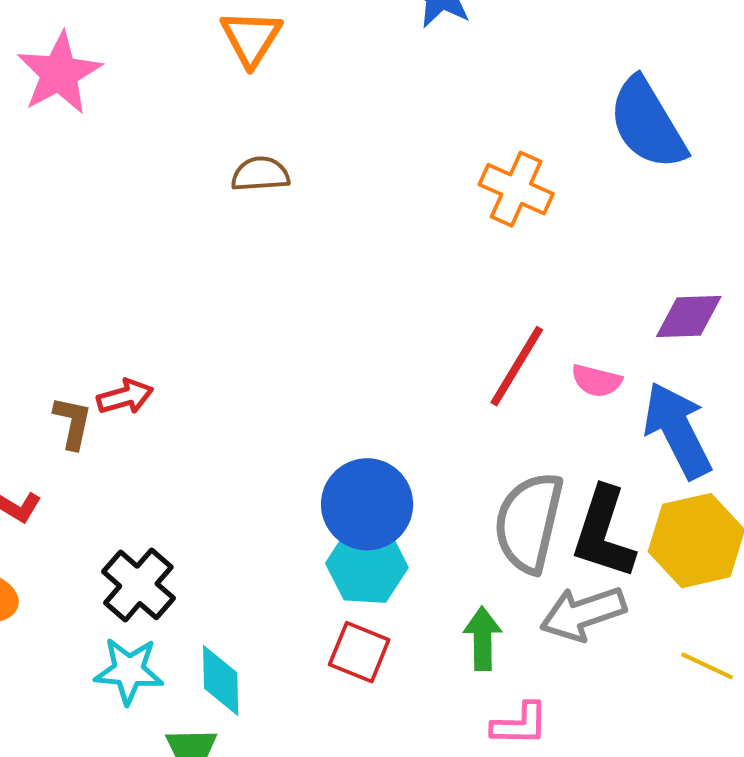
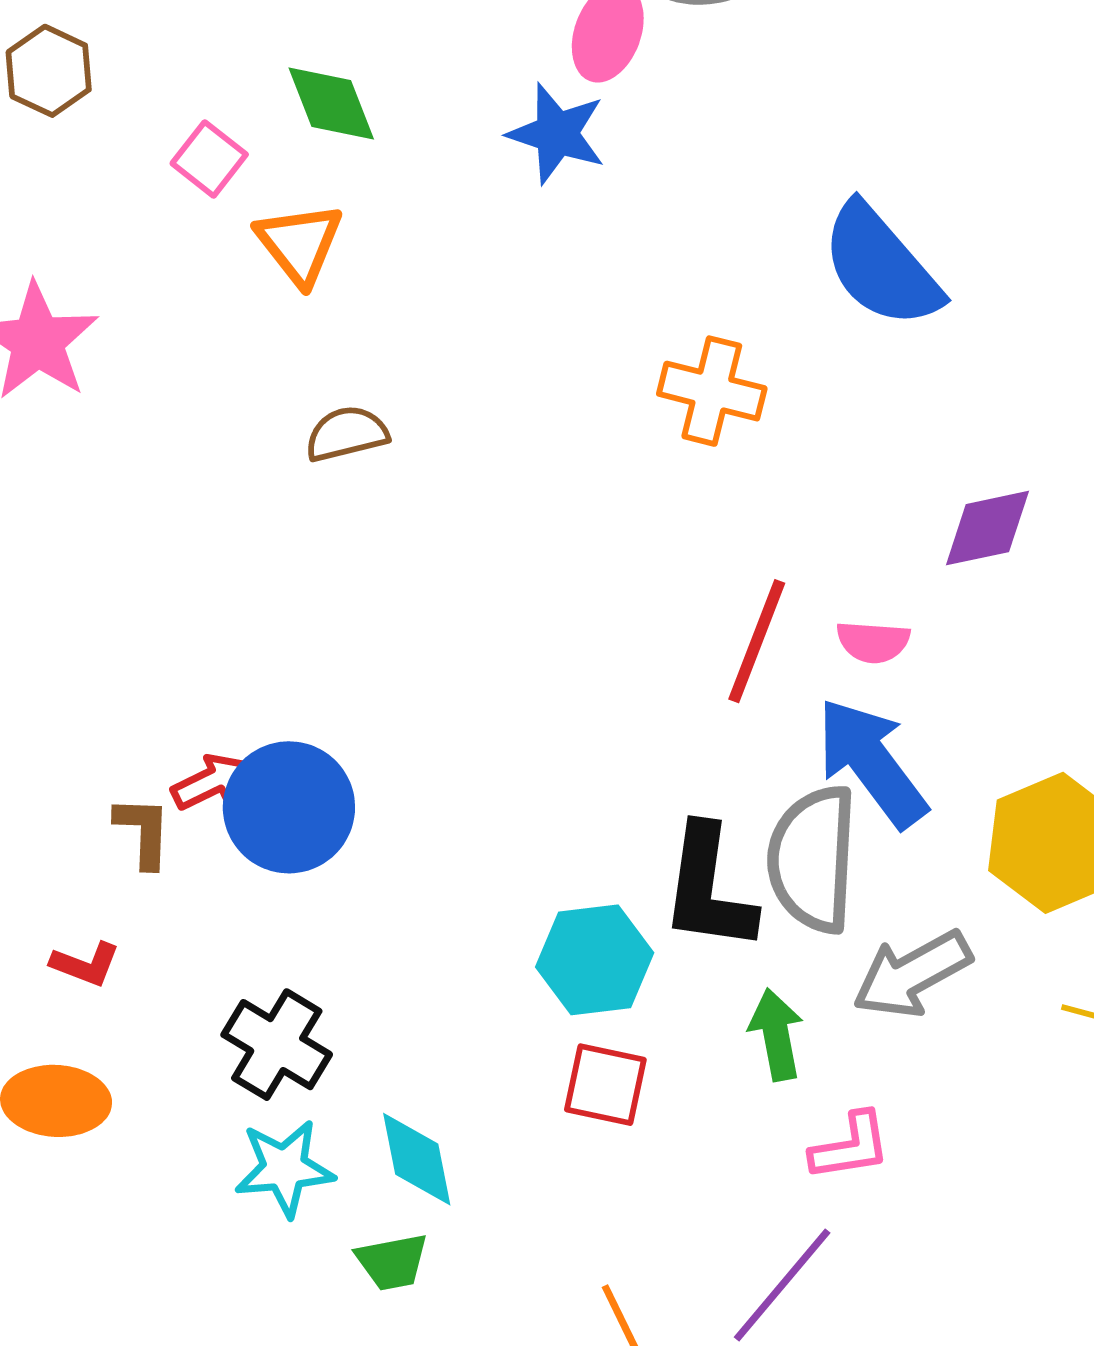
blue arrow: (678, 430) -> (872, 763), moved
blue circle: (367, 504) -> (289, 807), moved
black L-shape: (604, 533) -> (708, 888), moved

